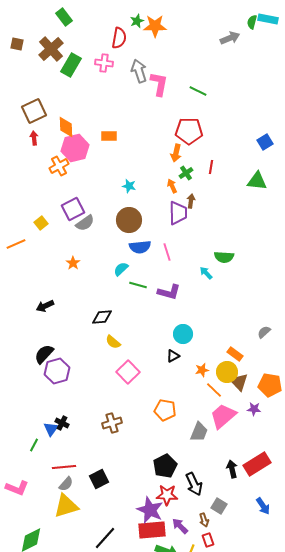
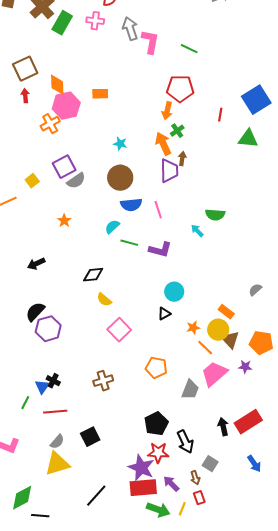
blue square: (265, 142) -> (256, 100), size x1.8
red line: (211, 167) -> (220, 115), moved
orange arrow: (172, 186) -> (163, 144), size x1.6
red line: (64, 467) -> (55, 412), moved

